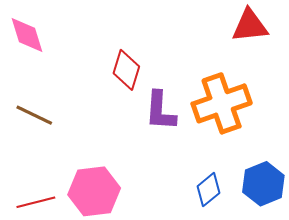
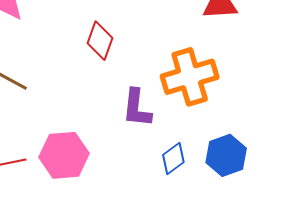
purple L-shape: (160, 111) -> (137, 108), moved

